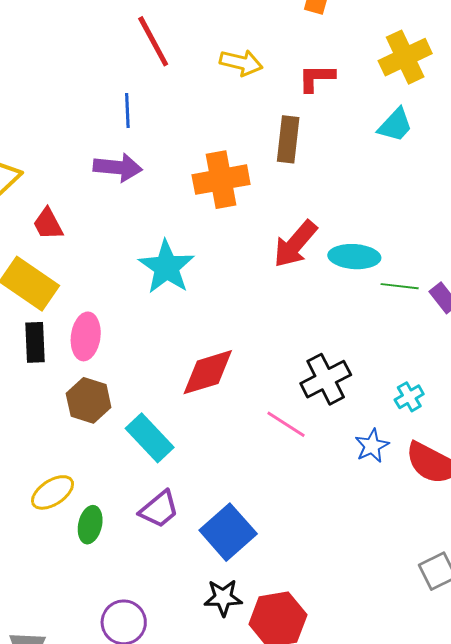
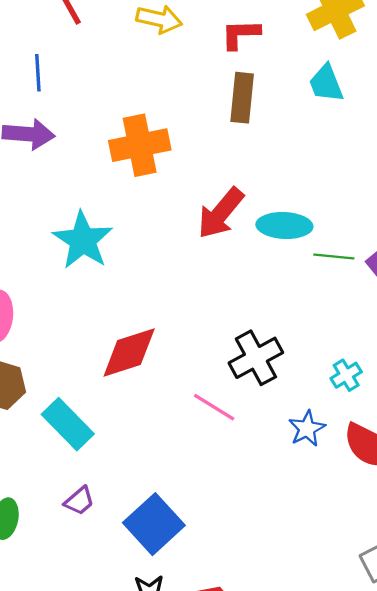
cyan trapezoid: (395, 125) -> (326, 83), turned 117
brown rectangle: (288, 139) -> (242, 98), moved
purple trapezoid: (159, 509) -> (79, 501), size x0.7

